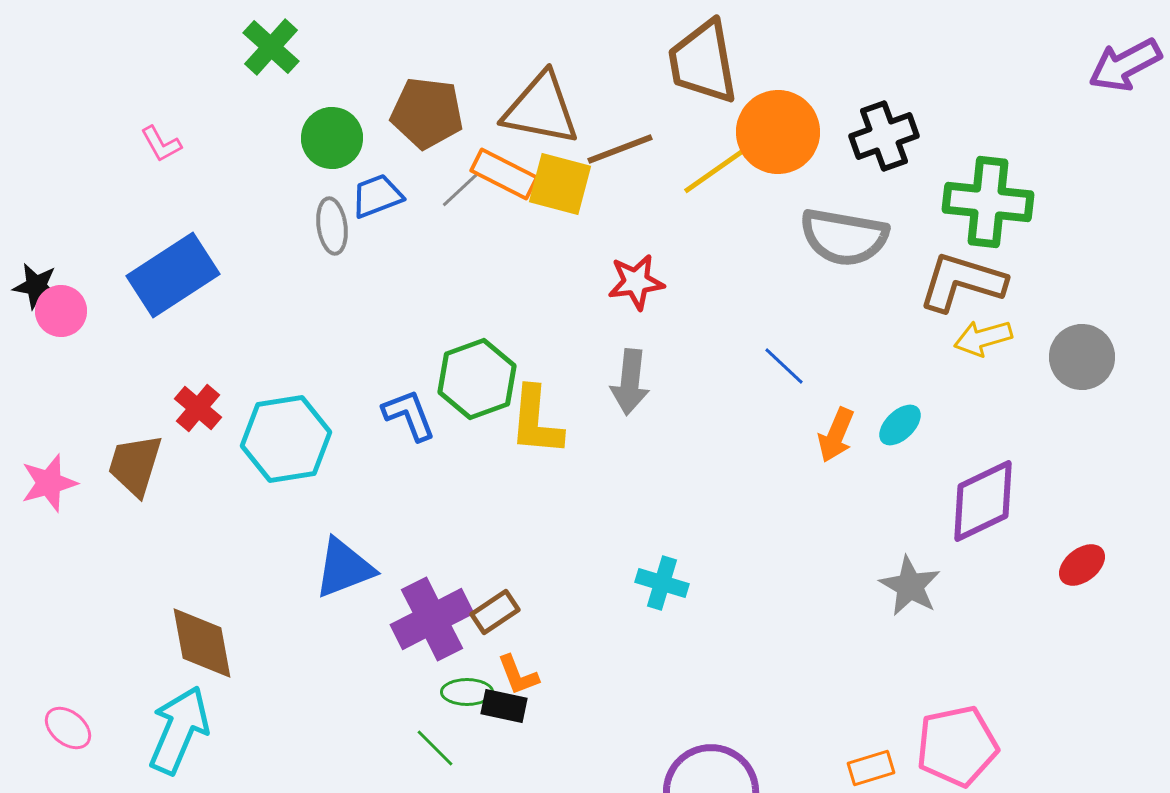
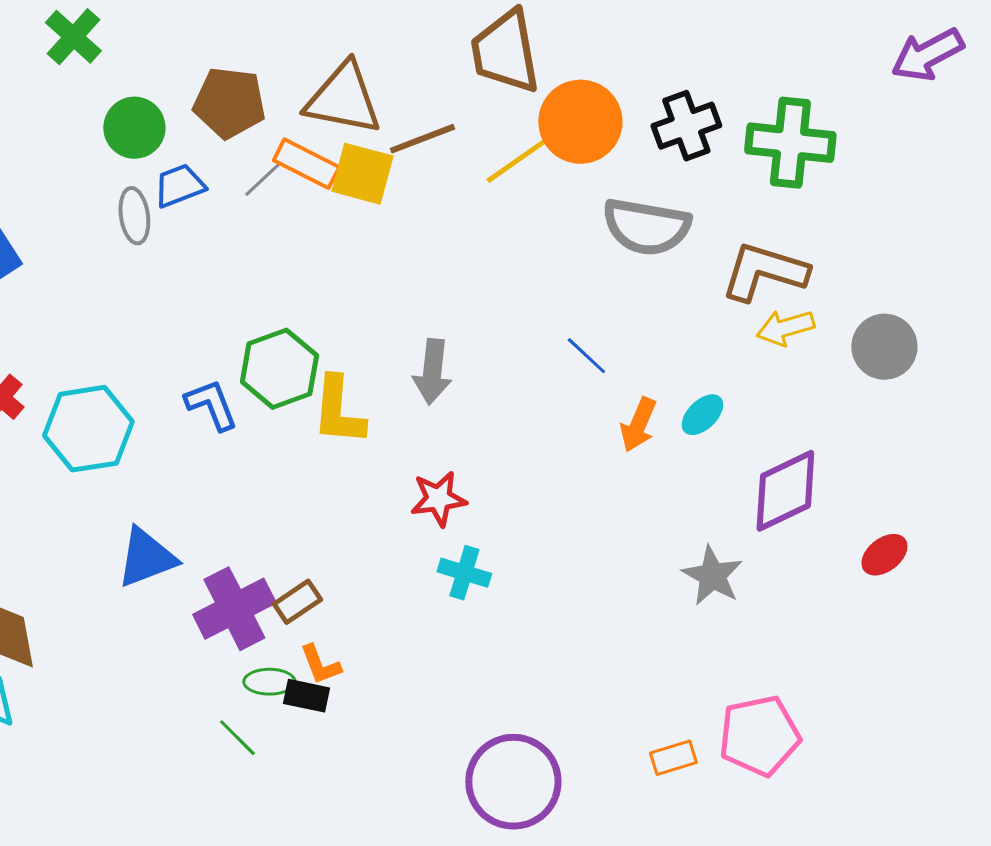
green cross: (988, 202) -> (790, 143), moved
red star: (636, 282) -> (438, 499), moved

